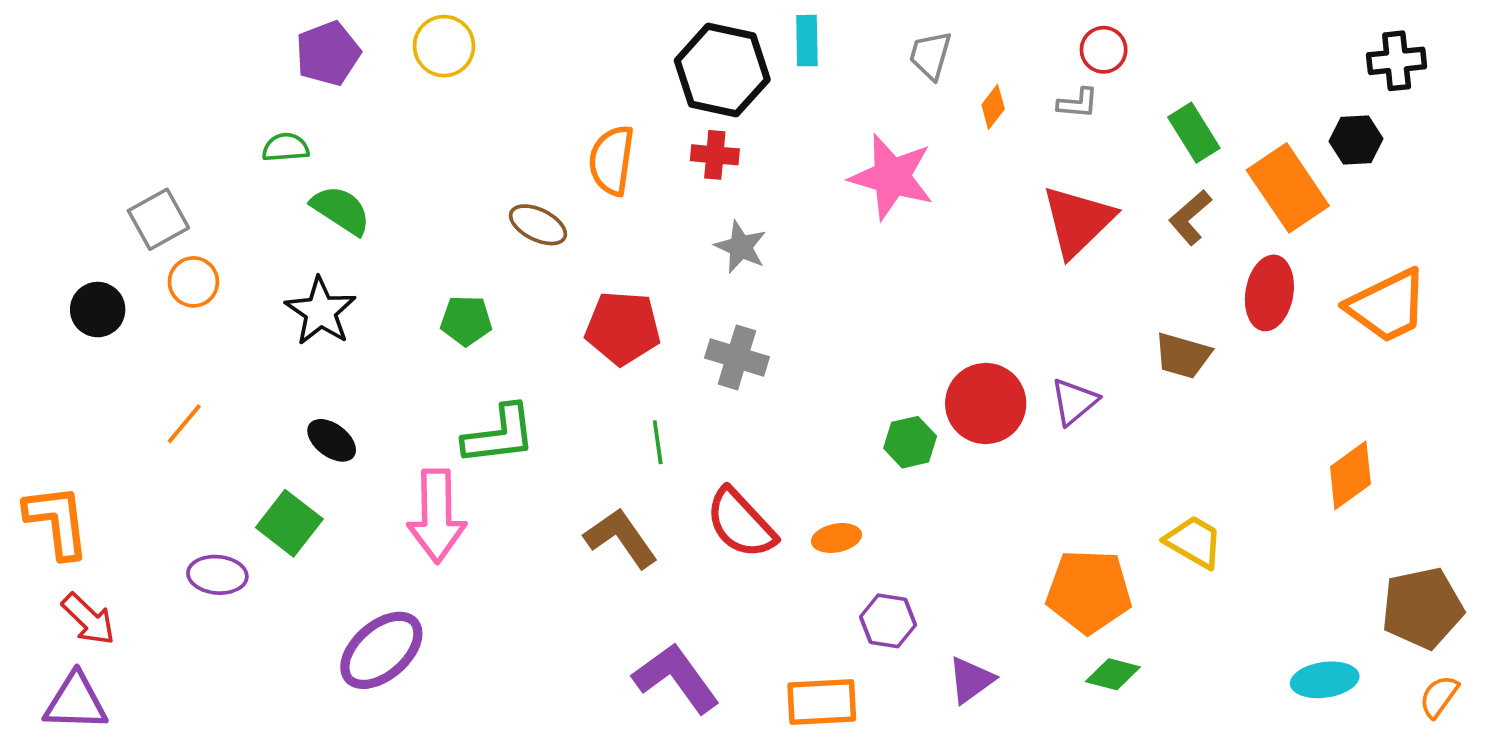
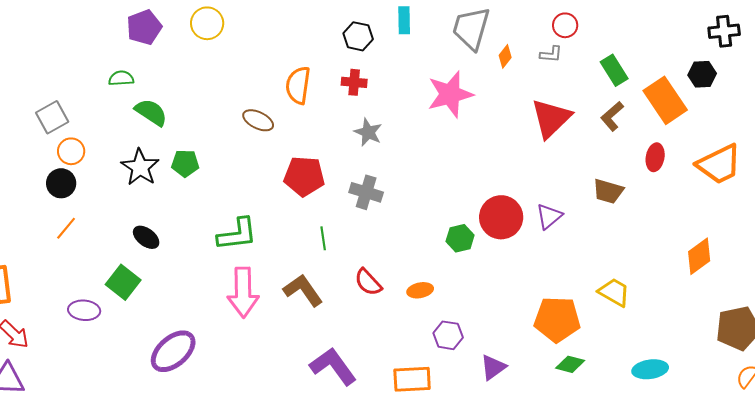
gray trapezoid: (930, 55) -> (471, 28), size x1.6
black hexagon: (722, 70) -> (358, 36), size x0.6
pink star: (892, 177) -> (450, 94), turned -30
red ellipse: (1269, 293) -> (655, 157), size x0.7
black circle: (98, 310) -> (61, 183), moved
green pentagon: (466, 321) -> (185, 163), moved
pink arrow: (437, 516) -> (243, 292), moved
red semicircle: (741, 523) -> (368, 282), size x0.7
cyan ellipse: (1325, 680) -> (650, 369), moved

